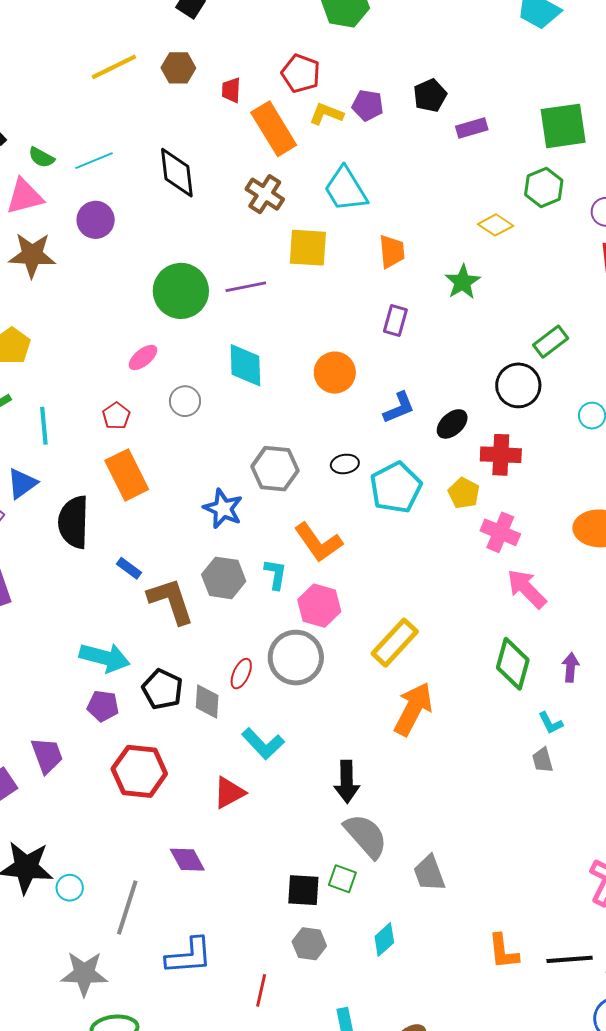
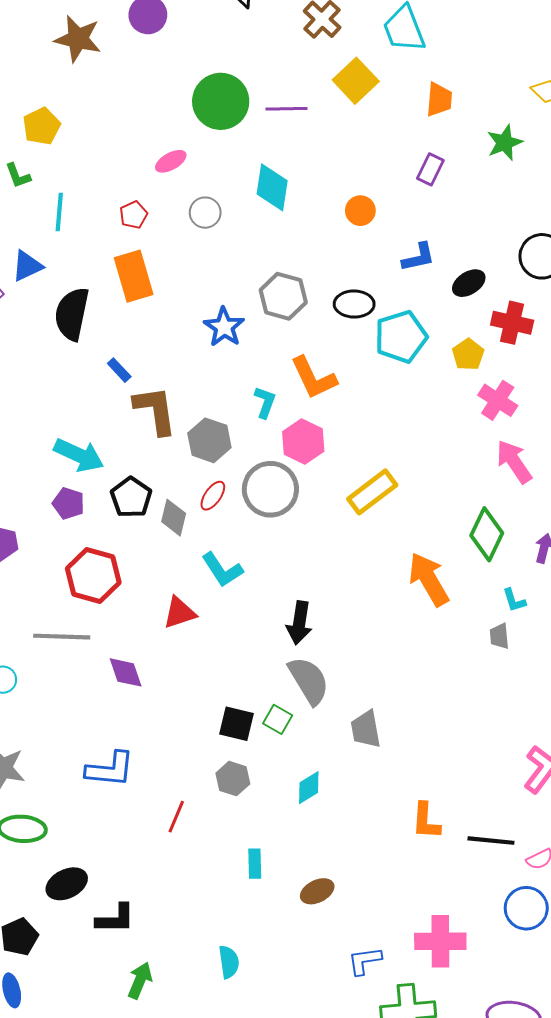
yellow square: (308, 248) -> (356, 81), turned 33
orange circle: (335, 373) -> (360, 211), size x0.7
black ellipse: (345, 464) -> (354, 304), size x1.4
gray hexagon: (224, 578) -> (209, 440), moved
orange arrow: (413, 709) -> (429, 579), moved, turned -68
gray line: (127, 908) -> (62, 637), moved, turned 64

